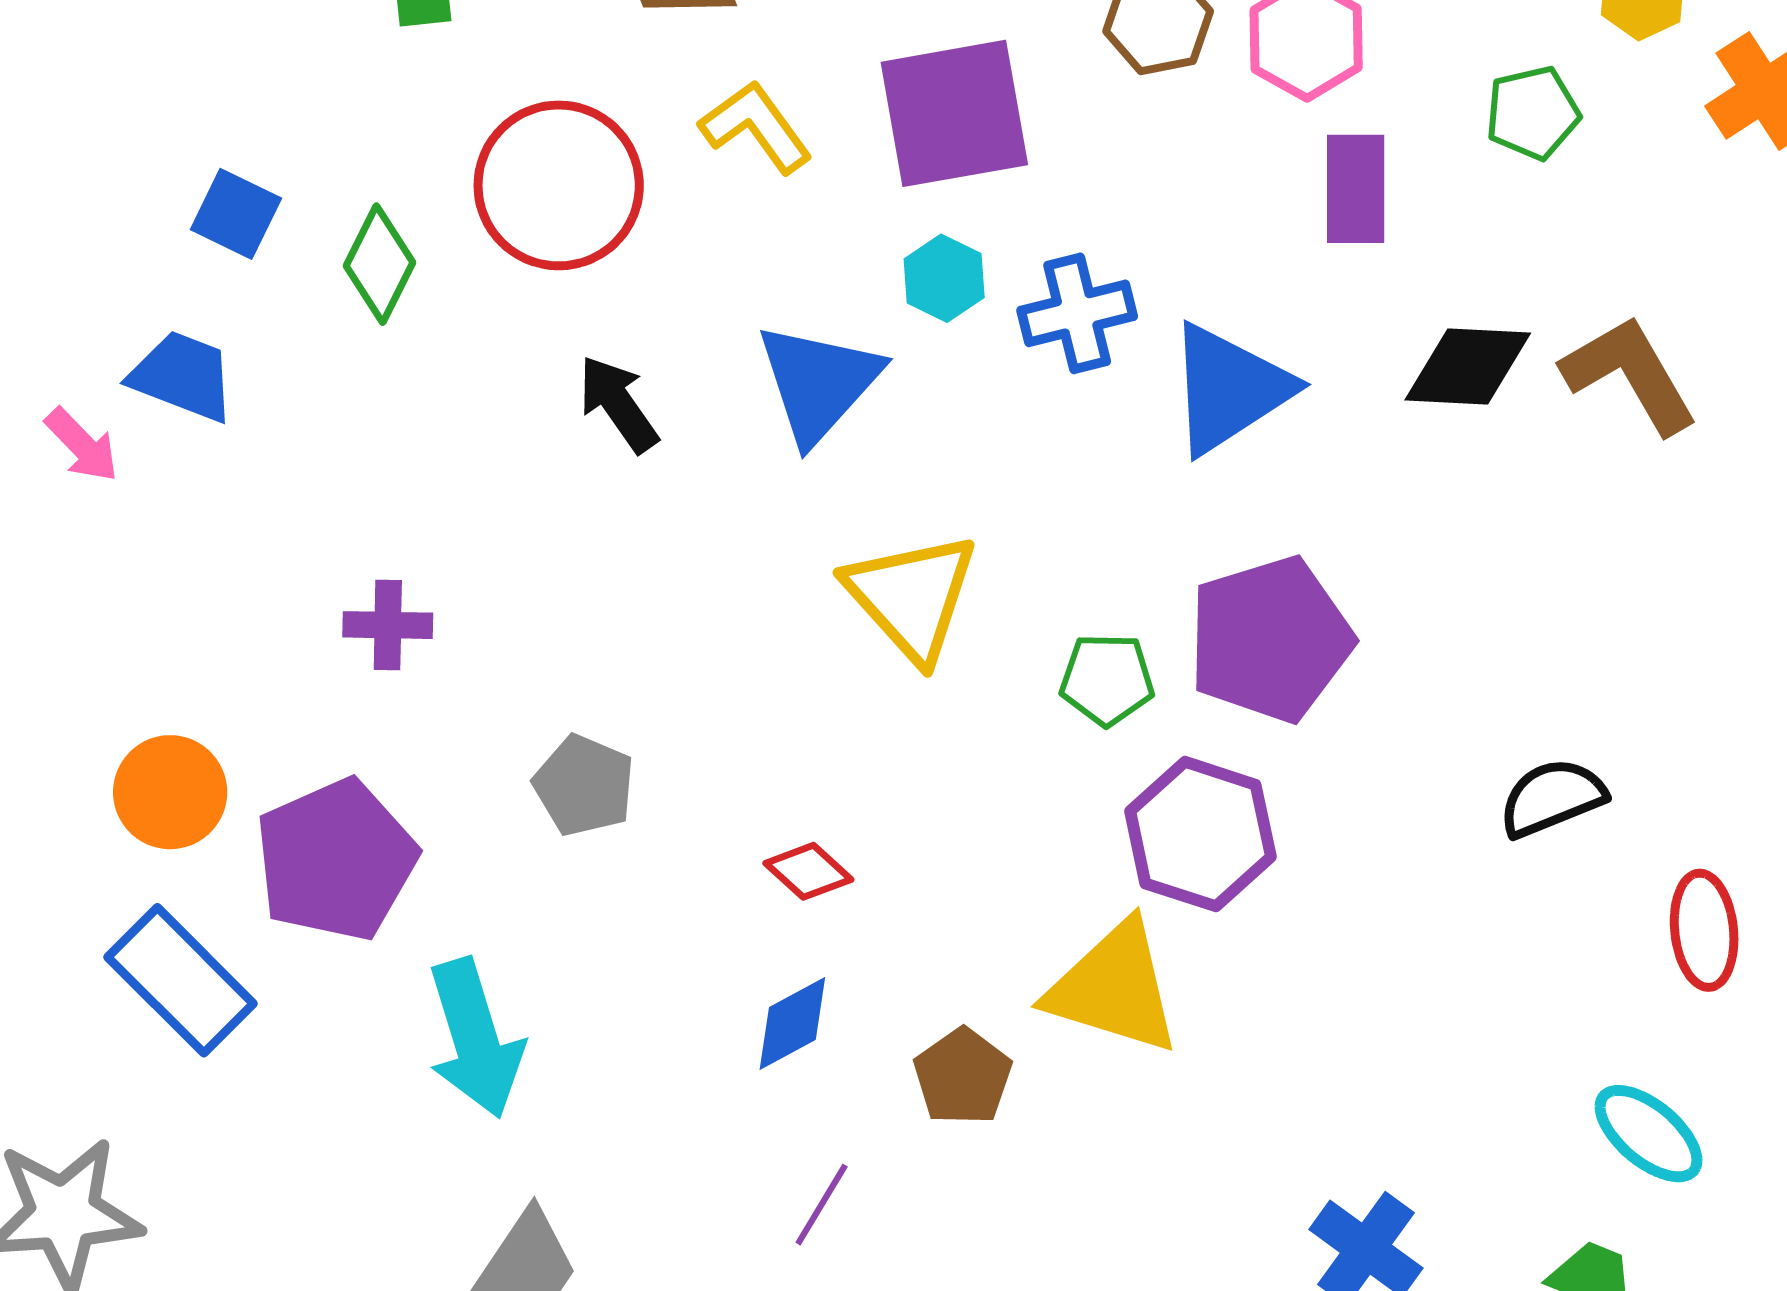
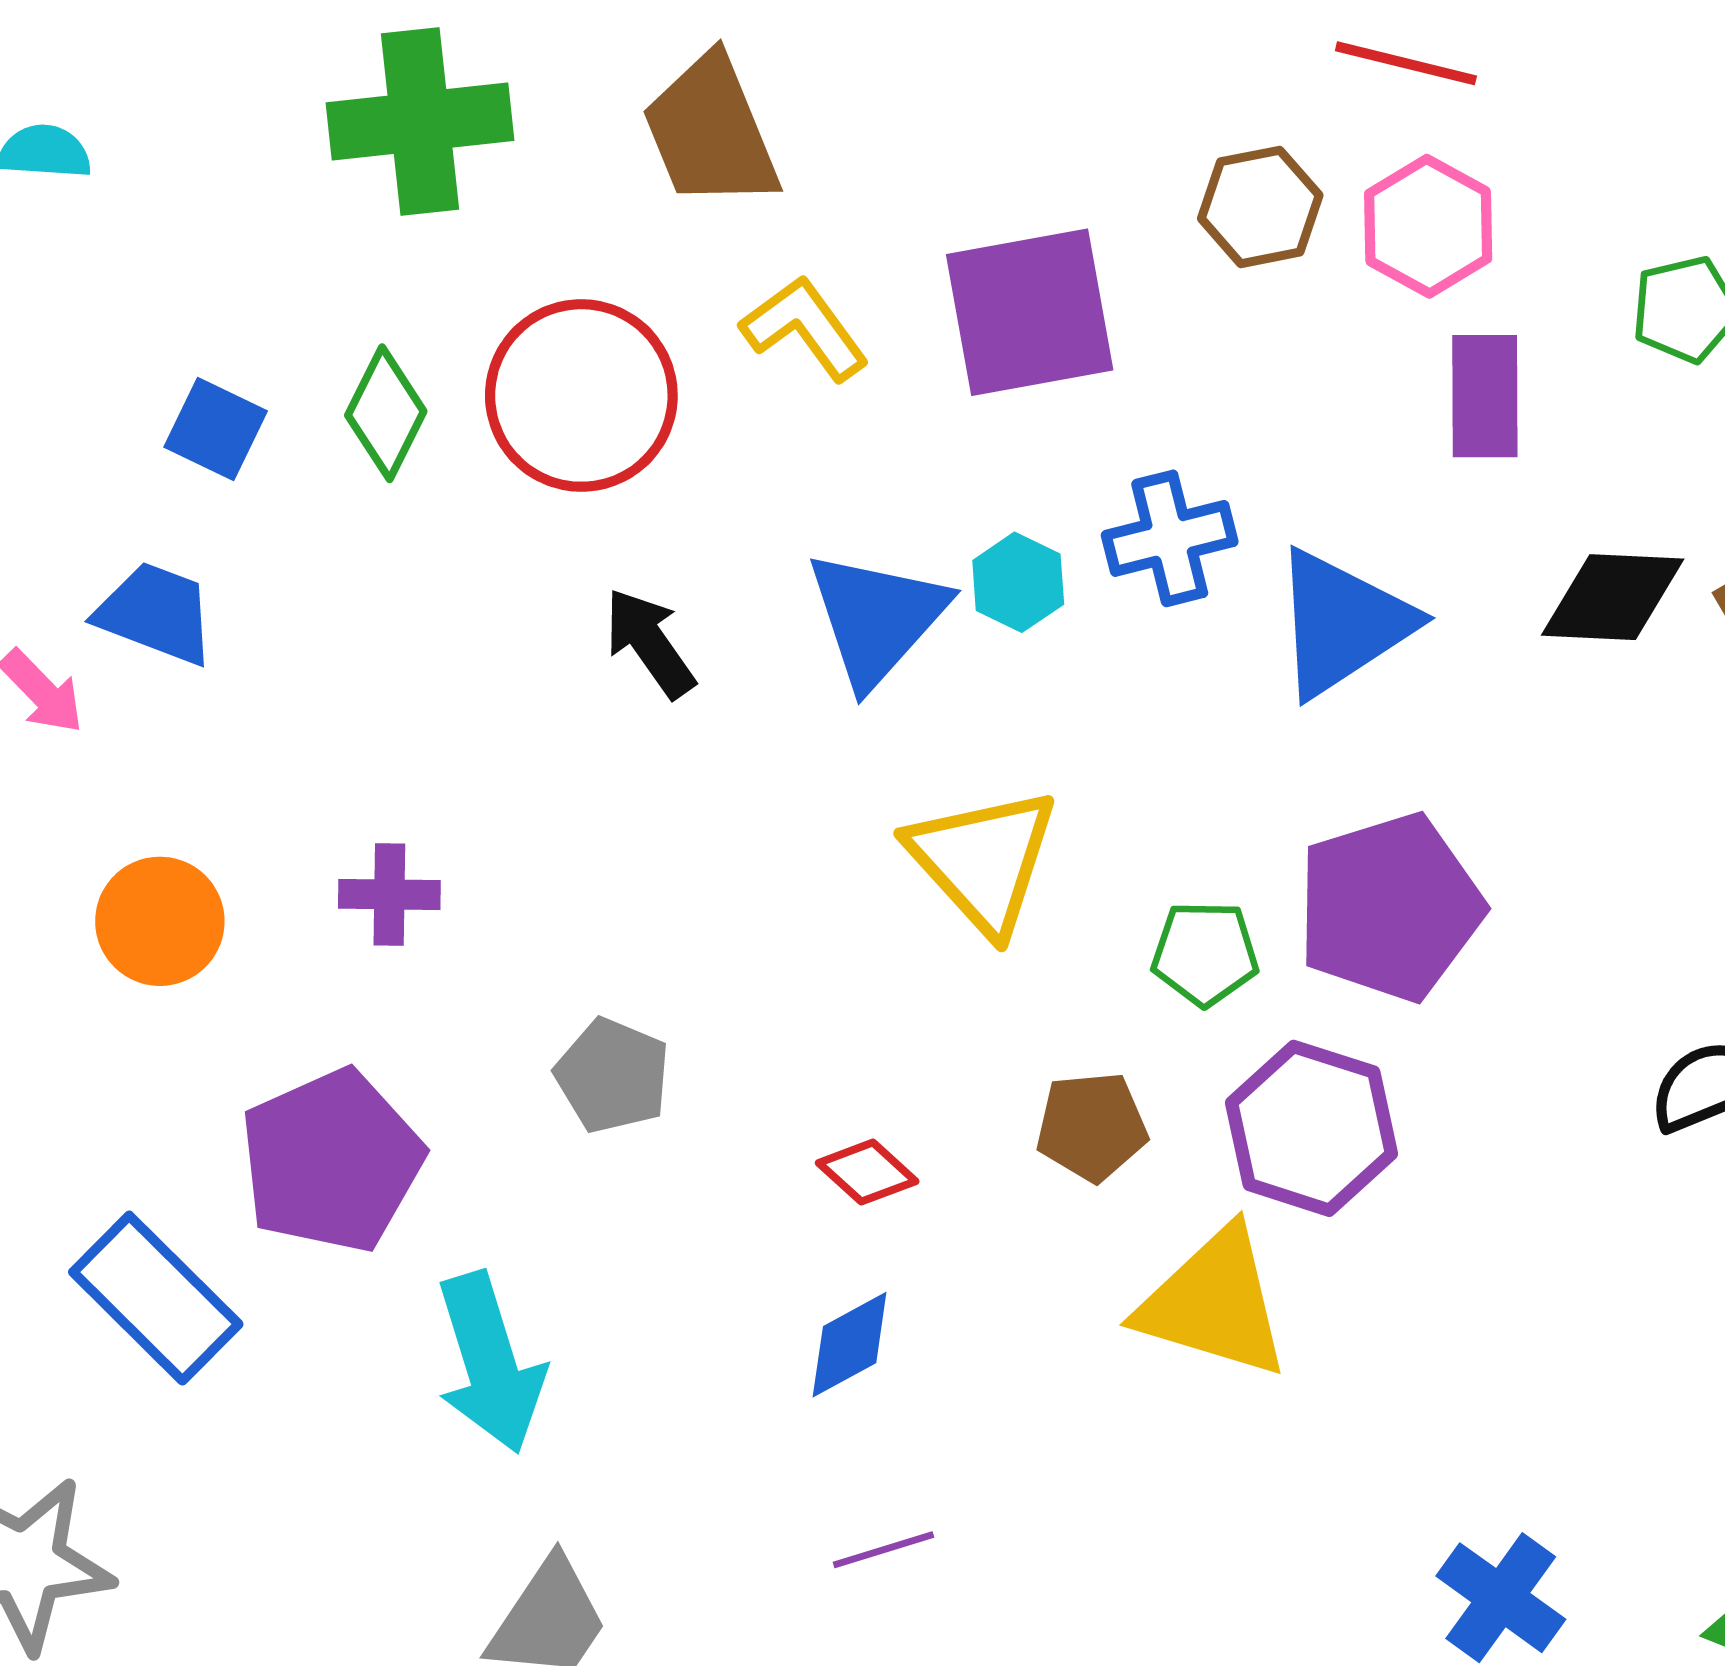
green diamond: (379, 264) -> (386, 413), moved
cyan hexagon: (944, 278) -> (1018, 582), moved
orange circle: (170, 792) -> (160, 921), moved
brown pentagon: (963, 1077) -> (1092, 1126), moved, turned 30
purple line: (822, 1205) -> (883, 1550), turned 42

